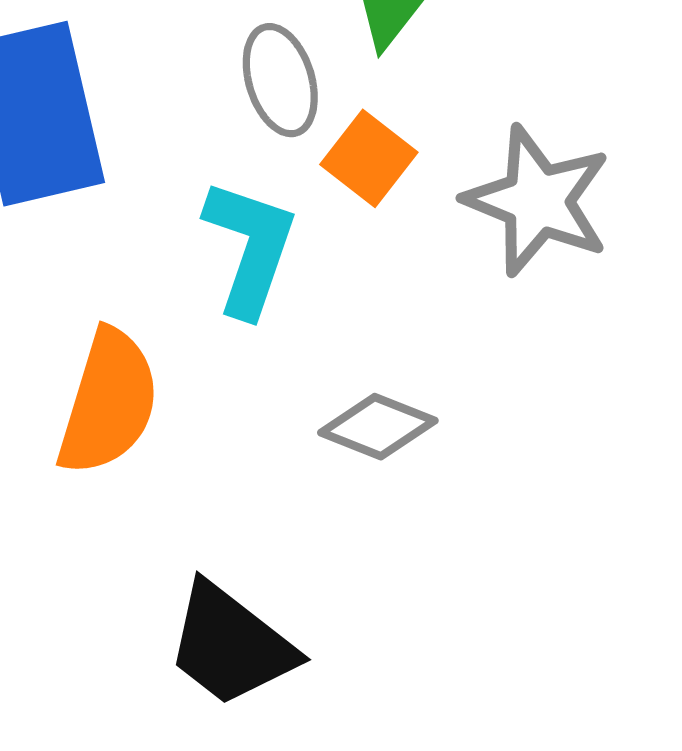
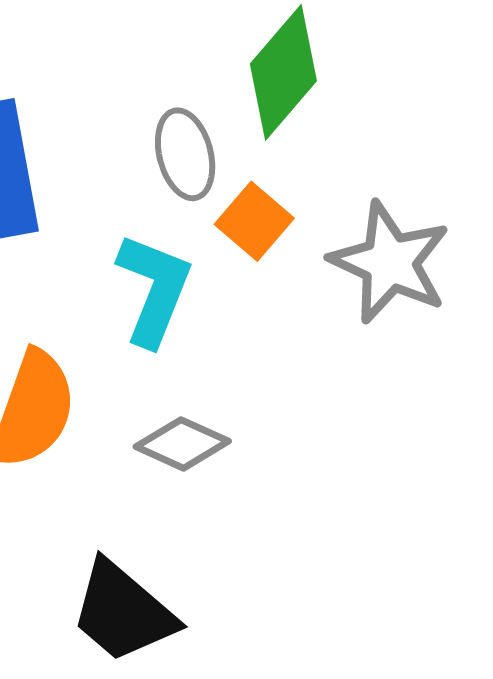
gray diamond: (378, 427) -> (182, 444), moved

